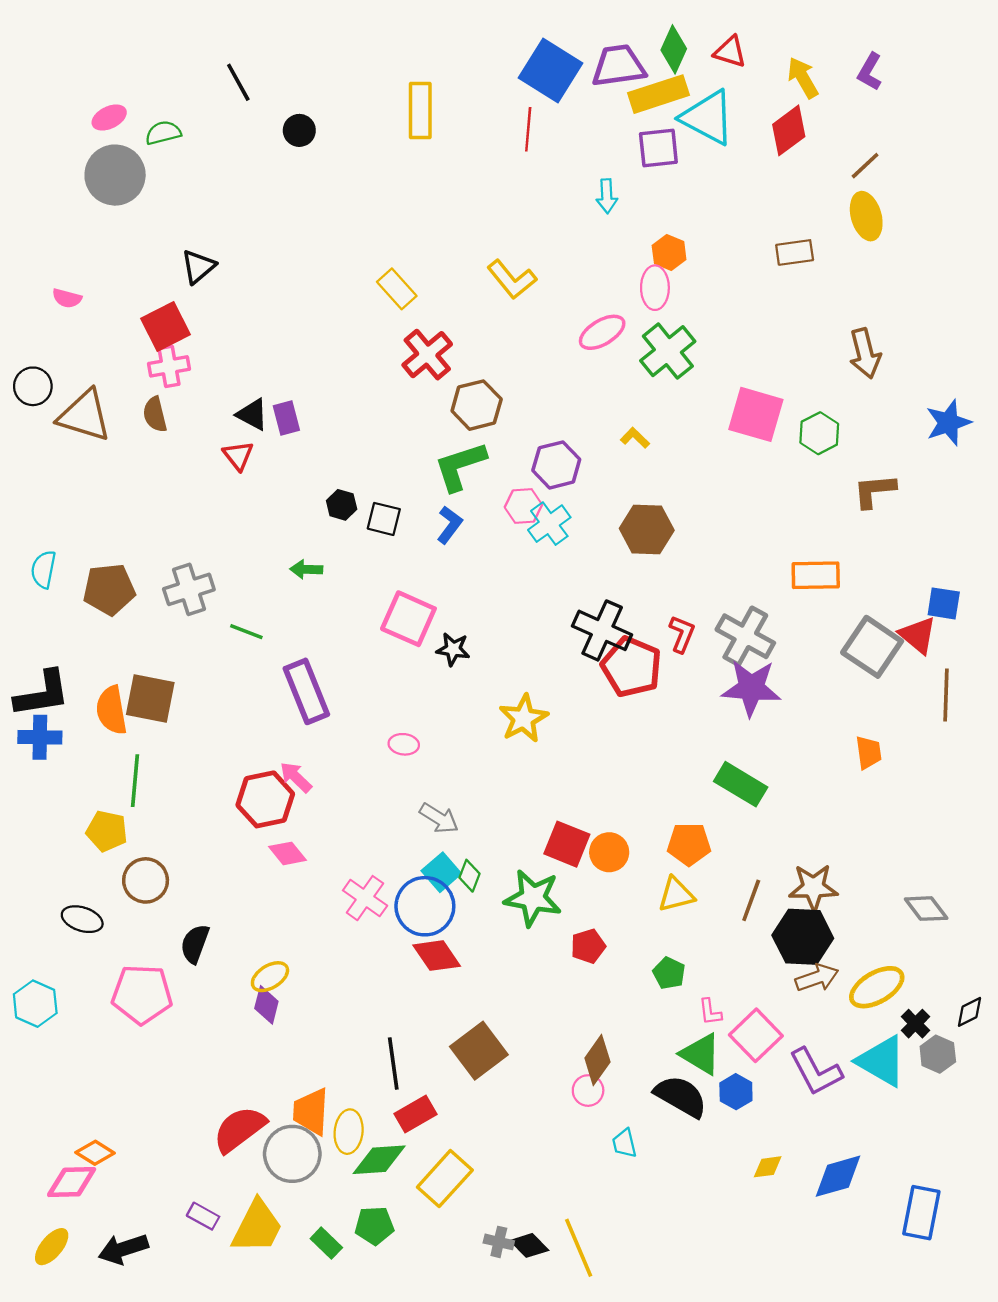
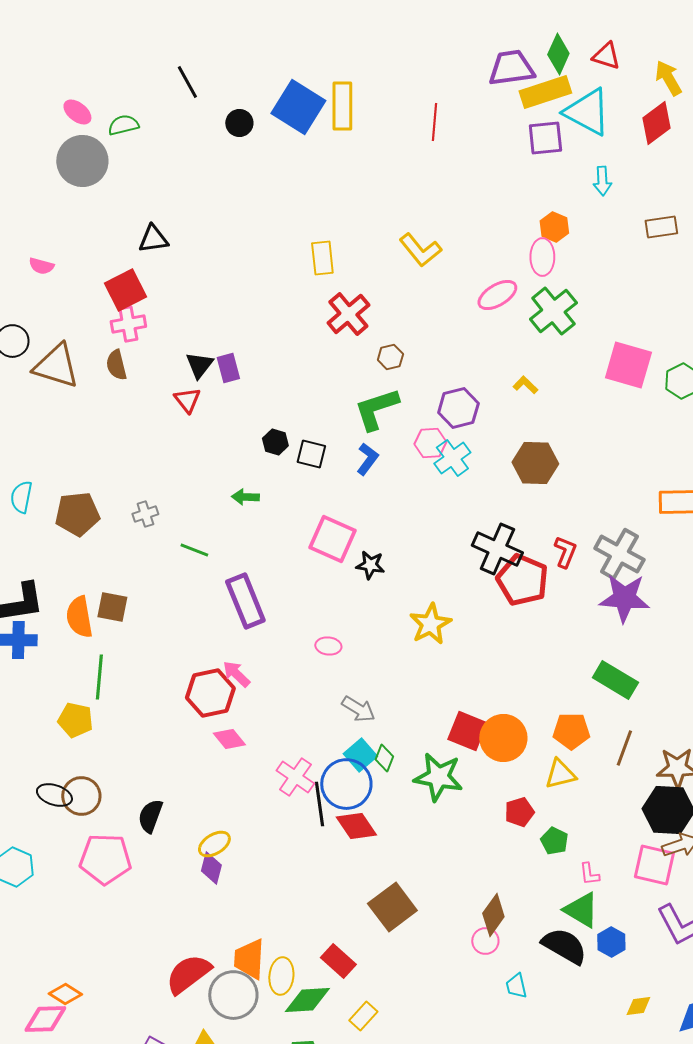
blue square: (550, 71) -> (298, 107), moved
pink ellipse: (109, 118) -> (77, 112), turned 64
cyan arrow: (607, 196) -> (602, 181), moved
black triangle: (198, 267) -> (153, 239), turned 32
yellow rectangle: (397, 289) -> (322, 258), turned 36
brown hexagon: (477, 405) -> (390, 357), size x0.6
black triangle: (252, 414) -> (199, 365), turned 40
gray cross: (189, 589) -> (145, 514), size x0.6
brown square: (150, 698) -> (112, 607), size x0.7
orange circle: (609, 852) -> (503, 738), size x1.4
brown circle: (146, 880) -> (81, 796), moved
brown line: (751, 900) -> (624, 748), moved
red pentagon: (588, 946) -> (519, 812), moved
pink square: (756, 1035) -> (654, 865), moved, turned -33
black line: (393, 1064) -> (319, 804), moved
red rectangle: (415, 1114) -> (338, 961), turned 72
yellow rectangle: (445, 1179) -> (363, 1016), size x0.6

